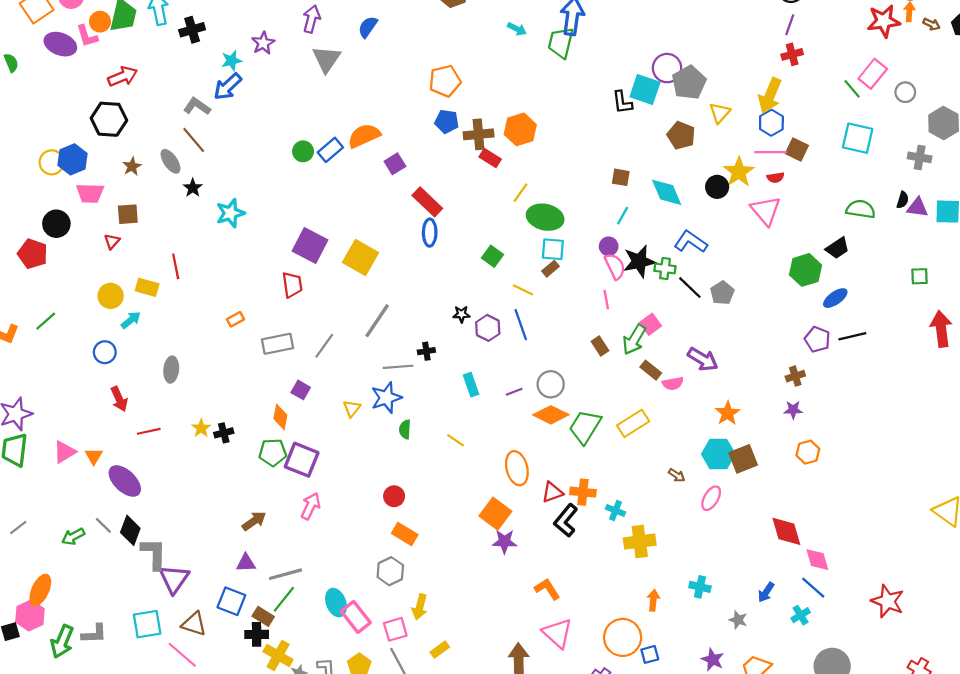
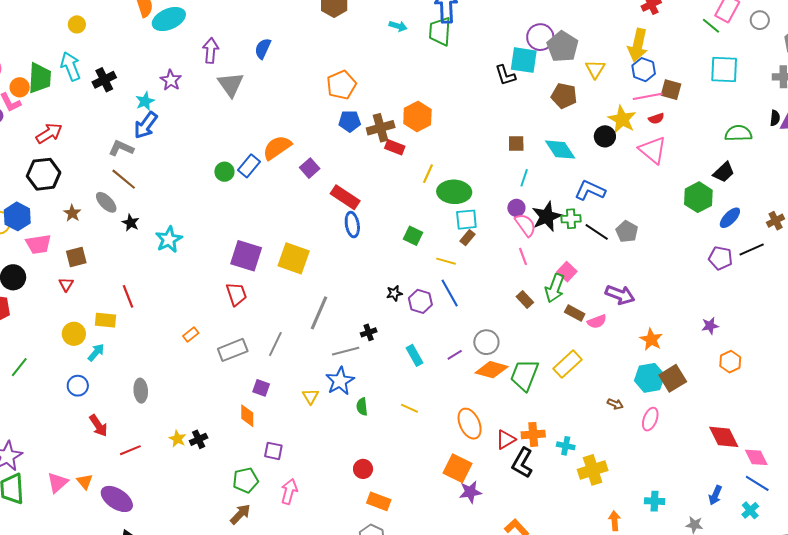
brown cross: (795, 376) -> (776, 221), moved
green pentagon: (273, 452) -> (246, 480), moved
purple square: (302, 460) -> (273, 451), size x0.6

